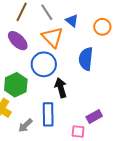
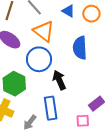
blue triangle: (72, 21) -> (68, 11), moved

